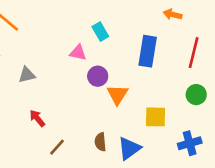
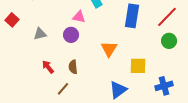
red line: (194, 53) -> (167, 17), turned 30
purple circle: (98, 76) -> (71, 35), moved
green circle: (196, 95) -> (169, 41), moved
brown semicircle: (100, 142) -> (73, 67), moved

